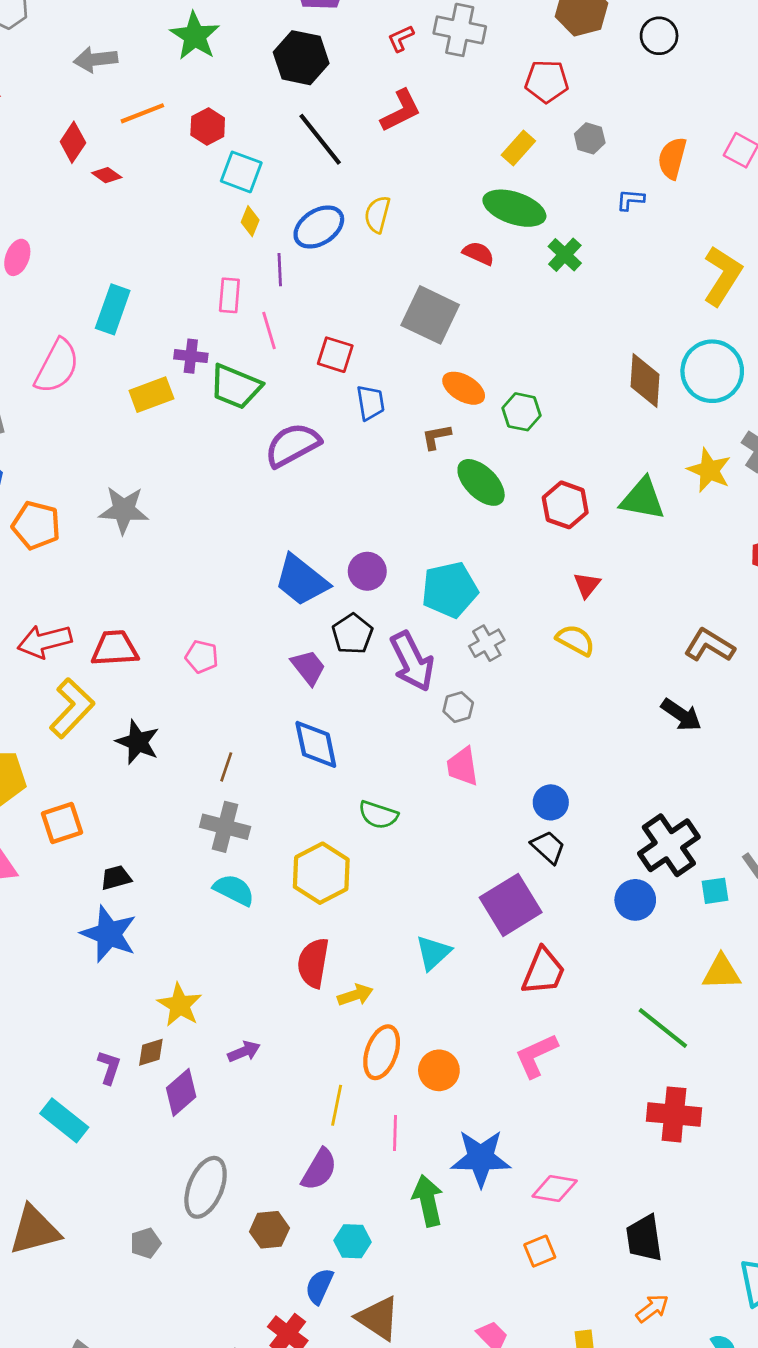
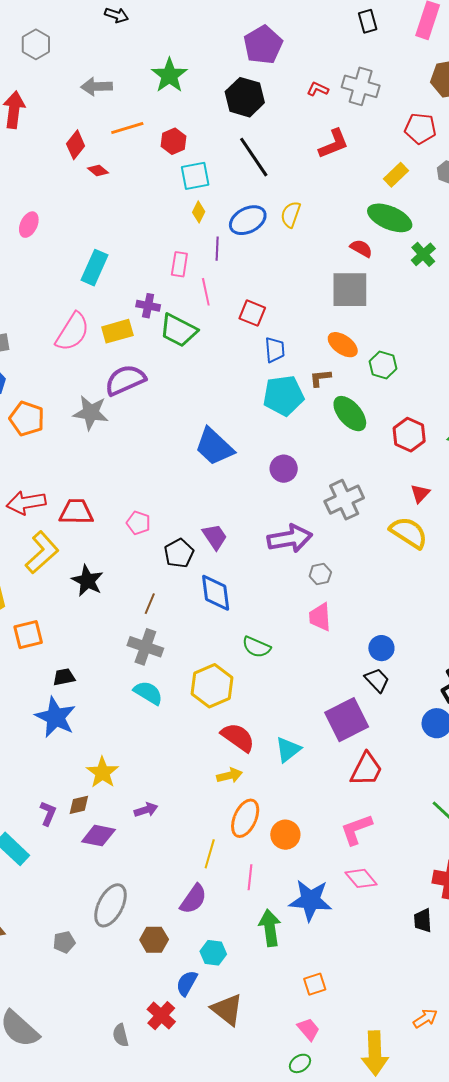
red L-shape: (401, 38) -> (318, 89), turned 45
red L-shape: (401, 111) -> (334, 144), moved
cyan square: (241, 172) -> (195, 176), turned -36
gray square: (430, 315) -> (350, 290), moved, turned -30
pink semicircle: (57, 366) -> (72, 332), moved
purple semicircle: (293, 445) -> (125, 380), moved
purple circle: (367, 571) -> (284, 469), moved
blue trapezoid: (301, 580) -> (214, 447), moved
cyan pentagon: (450, 590) -> (284, 396), moved
black pentagon: (352, 634) -> (179, 553), moved
yellow semicircle: (575, 640) -> (409, 533), size x1.4
gray cross: (487, 643) -> (344, 500), moved, size x1.5
purple arrow: (412, 661) -> (290, 539), turned -78
red semicircle: (313, 963) -> (238, 737), moved, turned 111
purple diamond: (181, 1092) -> (98, 836), turned 48
pink diamond: (555, 1188) -> (361, 878), moved, turned 36
black trapezoid: (644, 1238) -> (423, 920), moved, size x0.7
orange square: (540, 1251) -> (315, 984), moved

